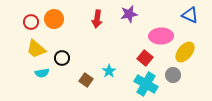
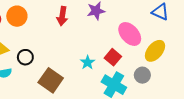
pink ellipse: (161, 36) -> (130, 34), turned 50
cyan star: (109, 71) -> (88, 62), moved
brown square: (86, 80) -> (51, 80), size x1.6

